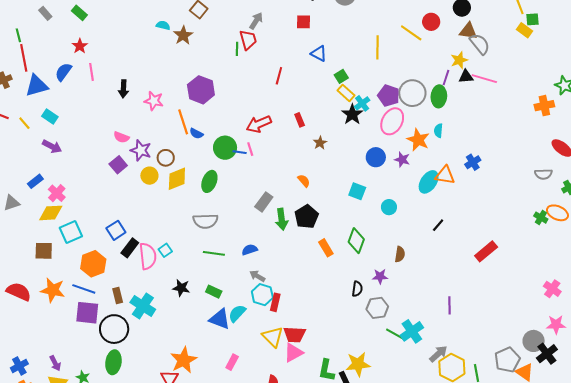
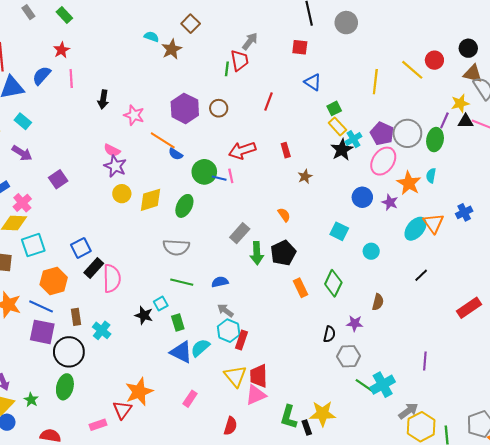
orange line: (183, 122) -> (163, 140), turned -45
pink semicircle: (121, 137) -> (112, 150), moved
brown circle: (166, 158) -> (219, 108), moved
purple square: (118, 165) -> (58, 179), moved
orange triangle: (445, 175) -> (433, 223), turned 40
cyan square: (165, 250) -> (161, 304), moved
green rectangle: (214, 292) -> (178, 322), turned 42
cyan cross: (143, 306) -> (102, 330), size x0.7
red trapezoid: (295, 334) -> (259, 376), turned 80

